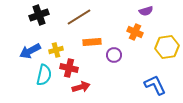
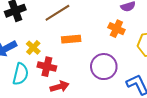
yellow cross: (56, 50) -> (33, 48), turned -32
purple circle: (114, 55) -> (104, 67), moved, size x1.6

